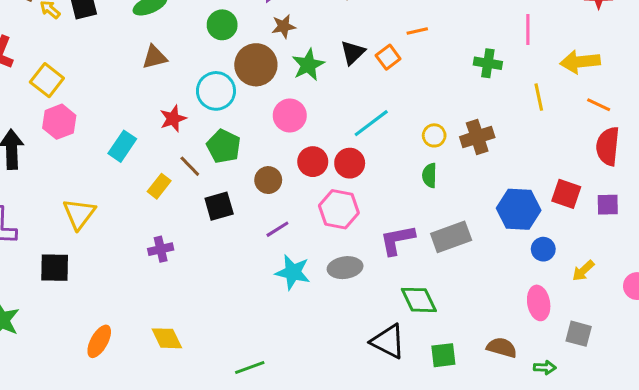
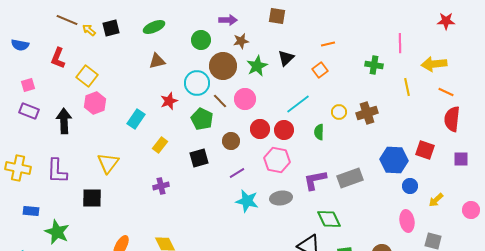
orange square: (388, 57) -> (320, 70), moved
brown line: (190, 166) -> (220, 101), moved
green semicircle: (430, 175) -> (319, 132), moved
purple square: (608, 205) -> (461, 159), moved

